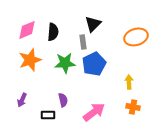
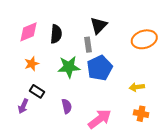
orange star: (30, 60) -> (32, 64), size x0.6
yellow arrow: (129, 82) -> (137, 87), turned -96
black rectangle: (48, 115) -> (37, 91), moved, turned 32

